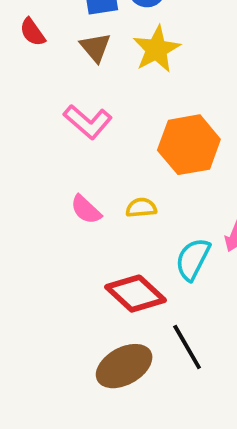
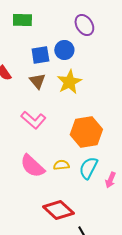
pink semicircle: (86, 210) -> (32, 166), size x1.5
cyan semicircle: (193, 259) -> (88, 168), moved

